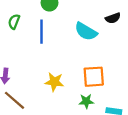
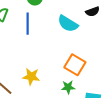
orange square: (94, 77) -> (75, 65), turned 35
yellow star: (54, 82) -> (31, 77), moved

